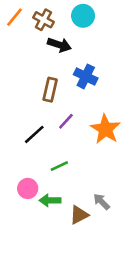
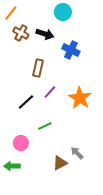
brown cross: (43, 20) -> (21, 33), moved
blue cross: (86, 76) -> (71, 50), moved
green arrow: (50, 200) -> (12, 166), moved

